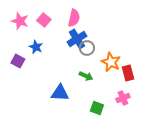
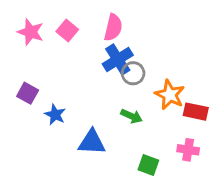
blue star: (36, 47) -> (55, 115), moved
red rectangle: (128, 73) -> (196, 112), turned -63
pink cross: (123, 98) -> (188, 150), turned 32

